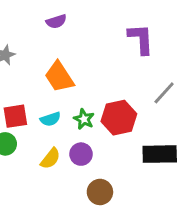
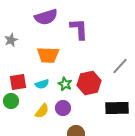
purple semicircle: (56, 21) -> (46, 17), size x1.6
purple L-shape: (141, 39) -> (79, 29), moved
orange trapezoid: (59, 77) -> (48, 55), turned -55

